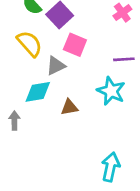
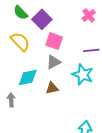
gray triangle: (56, 66) -> (54, 62), moved

